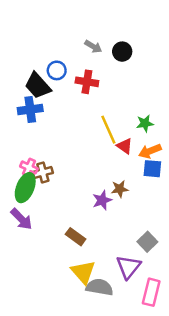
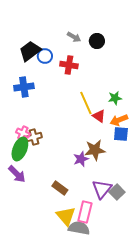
black trapezoid: (38, 86) -> (30, 51), moved, turned 95
brown star: (120, 189) -> (95, 150), size x1.5
purple triangle: (128, 267) -> (102, 189), moved
pink rectangle: (151, 292) -> (85, 212), moved

